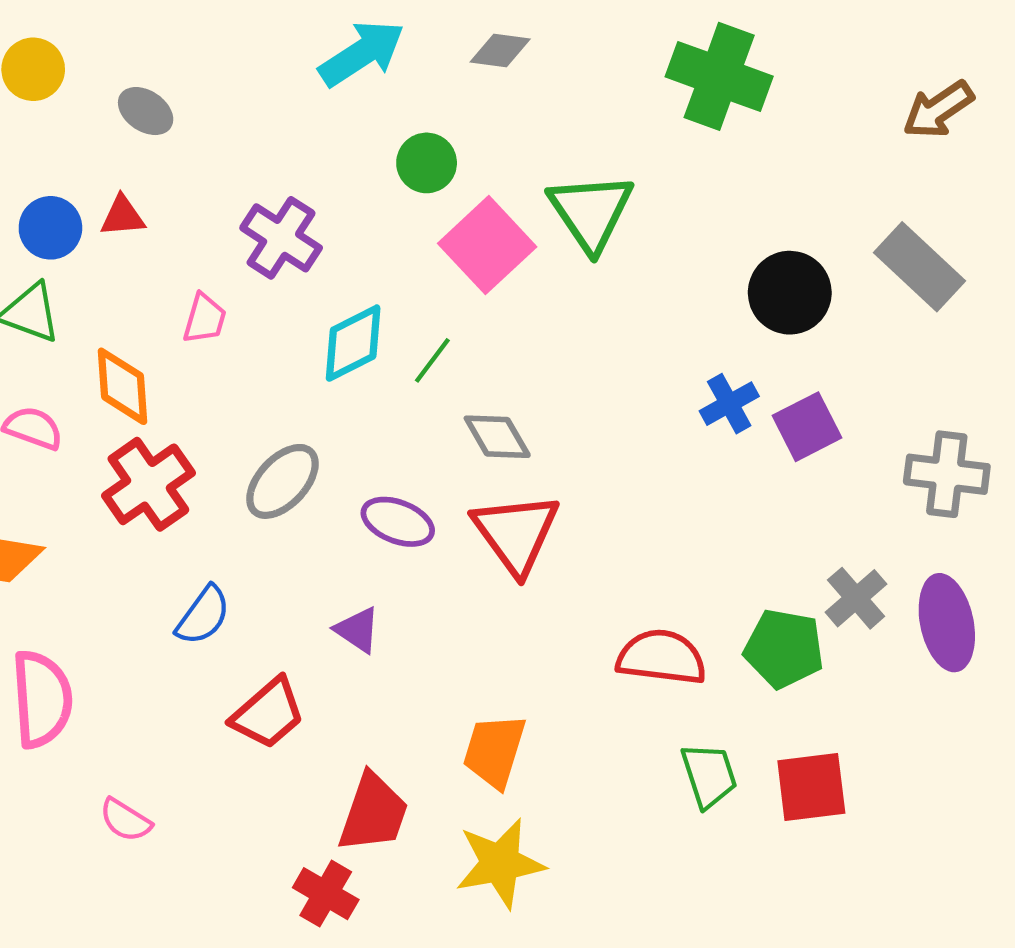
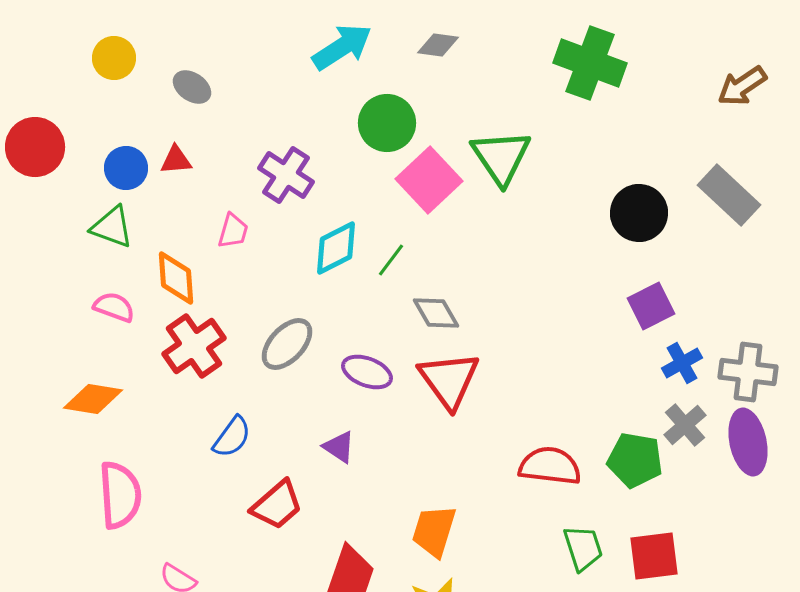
green circle: (427, 163) -> (387, 123), size x1.4
blue cross: (729, 404) -> (682, 363), moved
gray cross: (947, 474) -> (748, 372), moved

